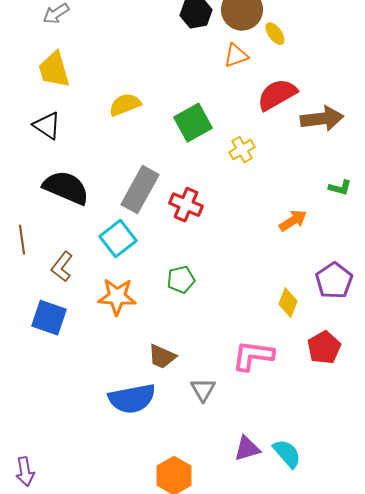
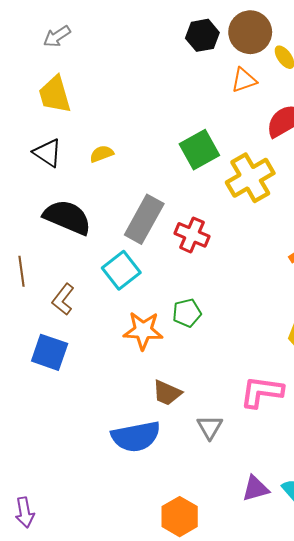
yellow semicircle: (125, 105) -> (102, 154), moved, size x0.7
yellow cross: (242, 150) -> (250, 178), size x1.8
orange star: (117, 297) -> (143, 331), moved

